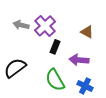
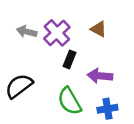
brown triangle: (87, 32) -> (99, 29), moved
blue cross: (85, 86) -> (107, 109), turned -35

